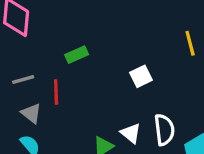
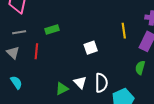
gray line: (23, 80) -> (19, 32), moved
gray triangle: (31, 113) -> (13, 53), moved

